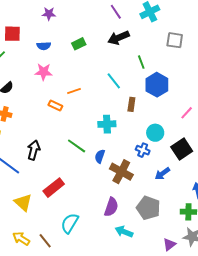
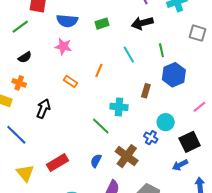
blue semicircle: (44, 46) -> (67, 21), size x1.5
cyan line: (114, 81) -> (129, 55), moved
orange line: (74, 91) -> (99, 70), moved, turned -56
green line: (77, 146) -> (101, 126), moved
black arrow: (34, 150) -> (43, 109), moved
blue semicircle: (100, 156) -> (96, 161), moved
blue arrow: (162, 174) -> (180, 165), moved

